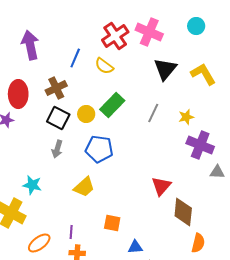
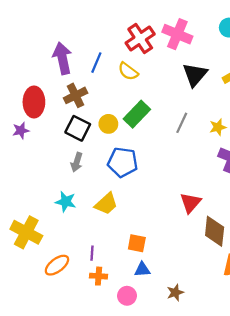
purple arrow: (30, 45) -> (62, 58), moved
cyan star: (32, 185) -> (66, 202), moved
blue triangle: (135, 247) -> (142, 270), moved

